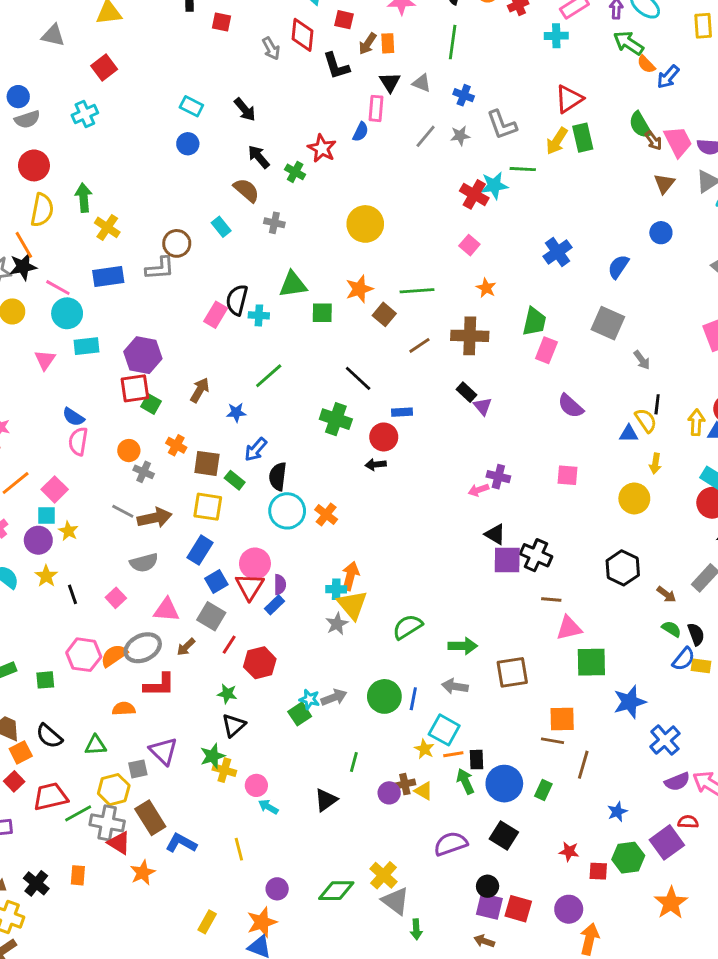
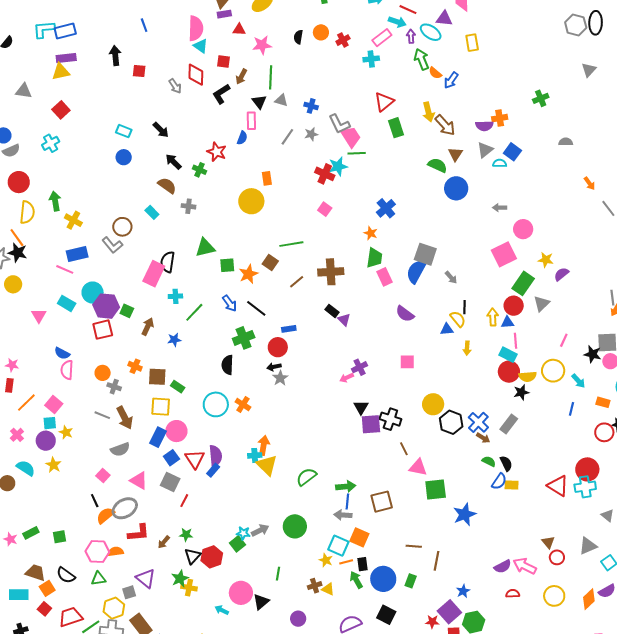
green line: (453, 42) -> (271, 77), moved
orange rectangle: (388, 43) -> (267, 178), moved
green arrow: (628, 43) -> (422, 59), turned 40
black L-shape: (336, 66) -> (221, 94), turned 80
green semicircle: (640, 125) -> (437, 165), moved, turned 150
yellow arrow: (557, 141) -> (428, 112), moved, turned -42
brown arrow: (653, 141) -> (445, 125), size x1.6
pink trapezoid: (678, 142) -> (351, 137), moved
blue circle: (661, 233) -> (456, 188), size x1.5
black star: (23, 267) -> (18, 253), turned 30
blue semicircle: (618, 267) -> (416, 271), moved, size x1.4
gray L-shape: (160, 268) -> (112, 245), turned 60
pink line: (58, 288) -> (65, 269), moved
orange star: (486, 288) -> (371, 233), moved
orange star: (359, 289) -> (248, 274), moved
cyan circle: (67, 313) -> (93, 293), moved
pink rectangle: (216, 315) -> (154, 274), size x1.4
cyan cross: (259, 315) -> (175, 296), moved
cyan rectangle: (86, 346) -> (67, 303), turned 42
pink rectangle: (546, 350) -> (385, 277), turned -42
green square: (151, 404) -> (127, 311), moved
green cross: (336, 419) -> (244, 338), turned -35
blue arrow: (256, 450) -> (230, 303), moved, turned -72
black semicircle: (278, 476) -> (227, 365), moved
purple cross: (498, 477) -> (360, 367), turned -35
yellow circle: (634, 498) -> (433, 404), moved
brown arrow: (155, 518) -> (125, 418), turned 80
black triangle: (495, 534) -> (361, 407), turned 35
pink circle: (255, 563) -> (176, 431), moved
purple semicircle: (280, 585) -> (215, 456), size x1.5
black line: (72, 594) -> (95, 501), moved
brown line: (551, 600) -> (404, 449), turned 64
pink triangle: (166, 610) -> (139, 481), turned 30
gray star: (337, 624) -> (280, 378), moved
pink triangle: (569, 628) -> (418, 467), turned 30
brown arrow: (186, 647) -> (164, 542), moved
pink hexagon: (84, 655) -> (97, 552), moved
red hexagon: (260, 663) -> (212, 557), moved
blue line: (413, 699) -> (347, 501), moved
orange square: (562, 719) -> (359, 537), moved, turned 30
blue cross: (665, 740) -> (478, 422), moved
pink circle: (256, 785) -> (241, 593), moved, size x1.5
purple circle: (389, 793) -> (298, 619), moved
purple square: (667, 842) -> (449, 612), moved

